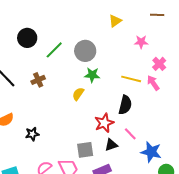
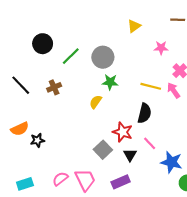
red star: (104, 123) -> (123, 132), turned -30
black star: (32, 134) -> (37, 140), moved
black triangle: (111, 145) -> (130, 155), turned -40
gray square: (85, 150) -> (103, 150), moved, turned -36

